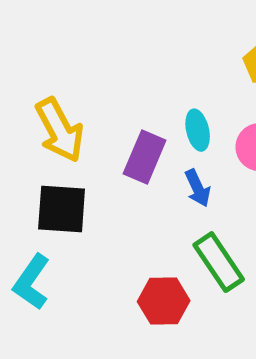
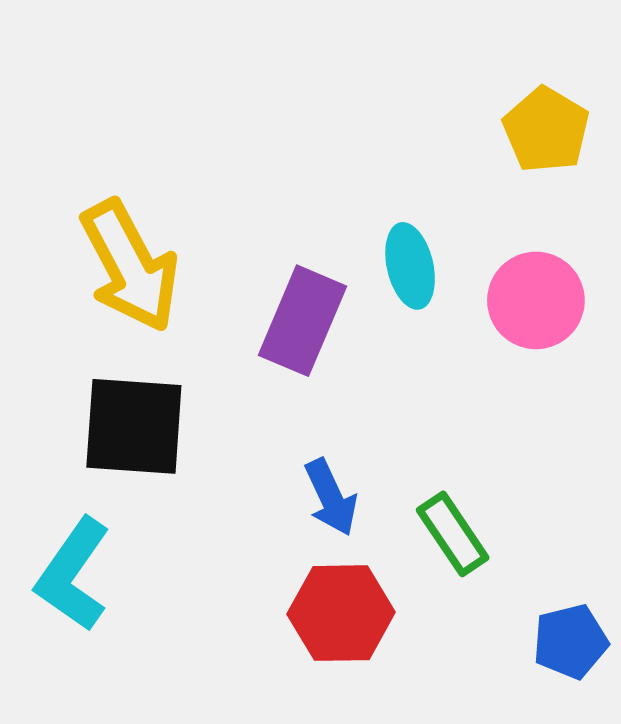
blue arrow: (198, 188) -> (331, 497), moved
green rectangle: (219, 262) -> (453, 534), size x0.7

